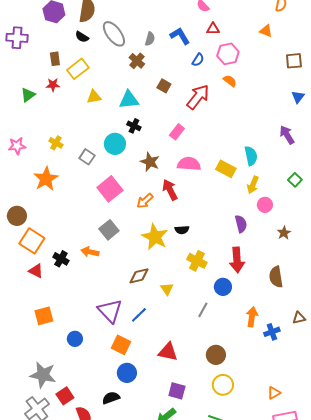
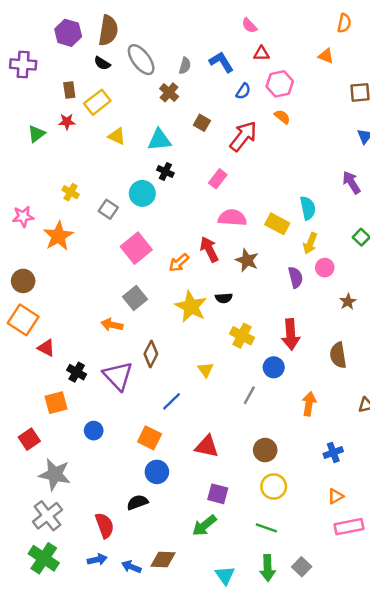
yellow triangle: (94, 97) -> (117, 136), turned 35
pink star: (17, 146) -> (23, 217), moved
brown star: (150, 162) -> (247, 260), moved
purple semicircle: (241, 224) -> (296, 277), moved
orange square: (32, 241) -> (23, 320), moved
black cross: (61, 259) -> (77, 372), moved
brown diamond: (139, 276) -> (151, 354), moved, turned -50
purple triangle: (110, 311) -> (118, 376), moved
blue cross: (272, 332) -> (333, 452), moved
red square: (65, 396) -> (29, 439), moved

